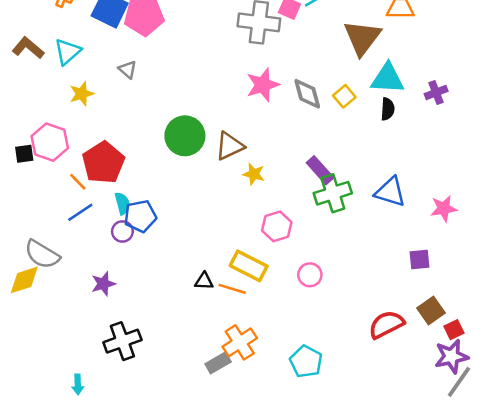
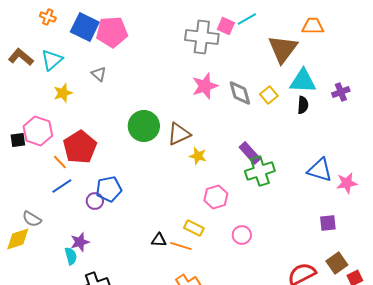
blue triangle: (390, 192) -> (320, 170), moved
cyan semicircle: (122, 203) -> (71, 256), moved
gray semicircle: (42, 254) -> (32, 219), size x0.7
yellow rectangle: (249, 266) -> (194, 228), size x0.7

